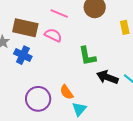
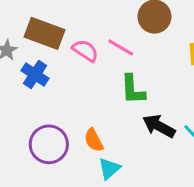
pink line: (59, 13) -> (121, 47), moved

